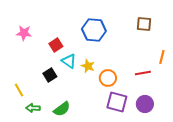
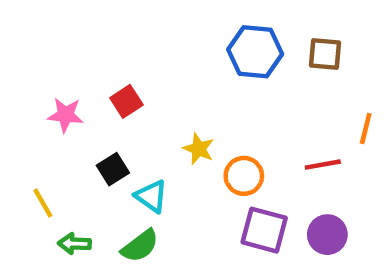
blue hexagon: (94, 30) -> (255, 52), moved
pink star: (24, 33) -> (65, 115), moved
cyan triangle: (69, 61) -> (151, 196), moved

